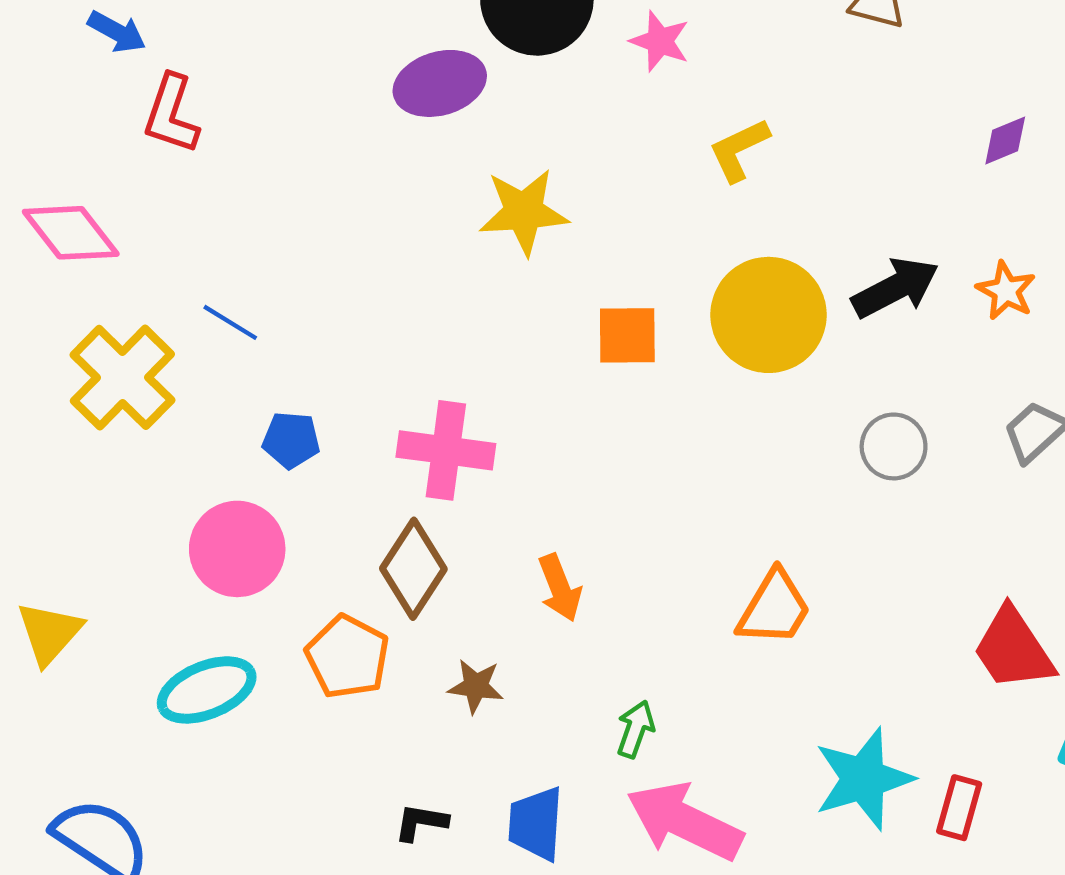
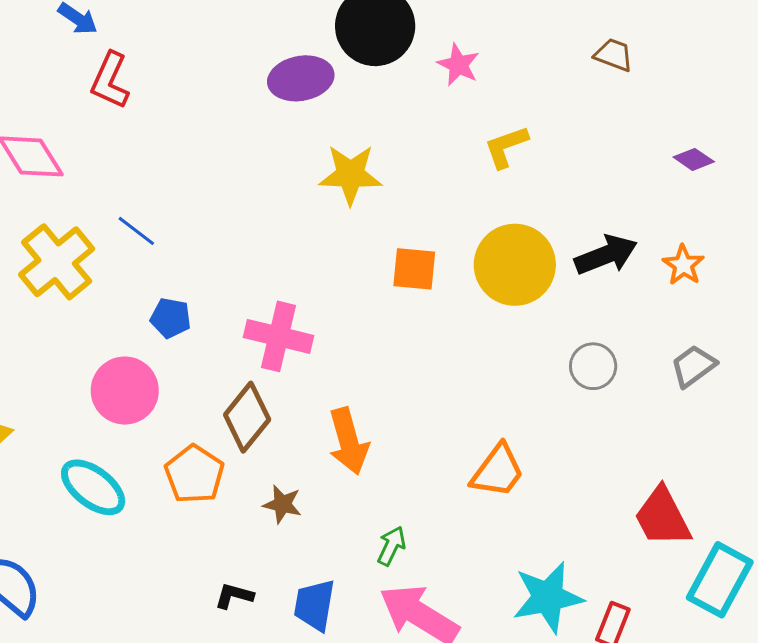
purple diamond: (1005, 141) -> (694, 159), turned 51
orange arrow: (560, 588) -> (348, 441), size x1.4
cyan ellipse: (207, 690) -> (93, 487), turned 54

